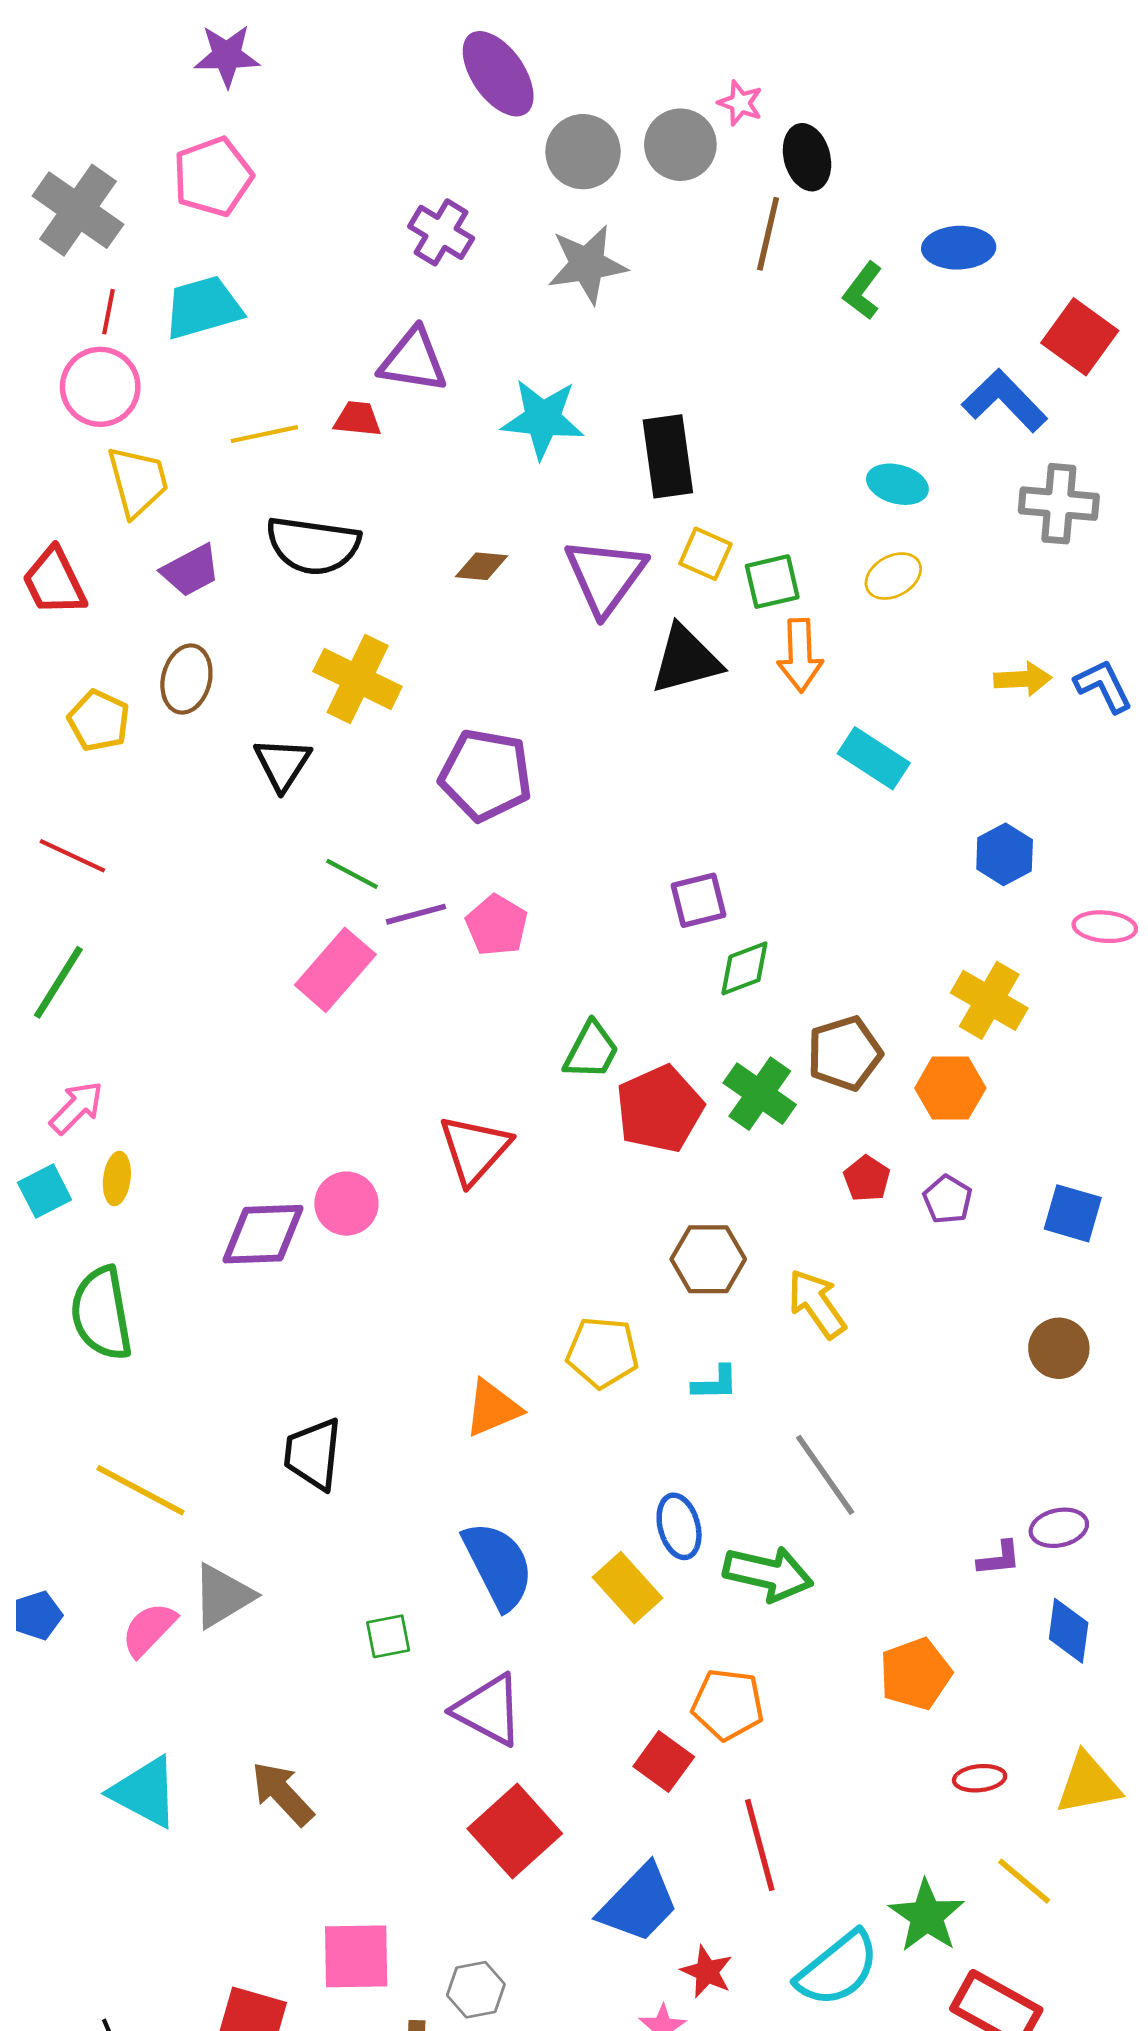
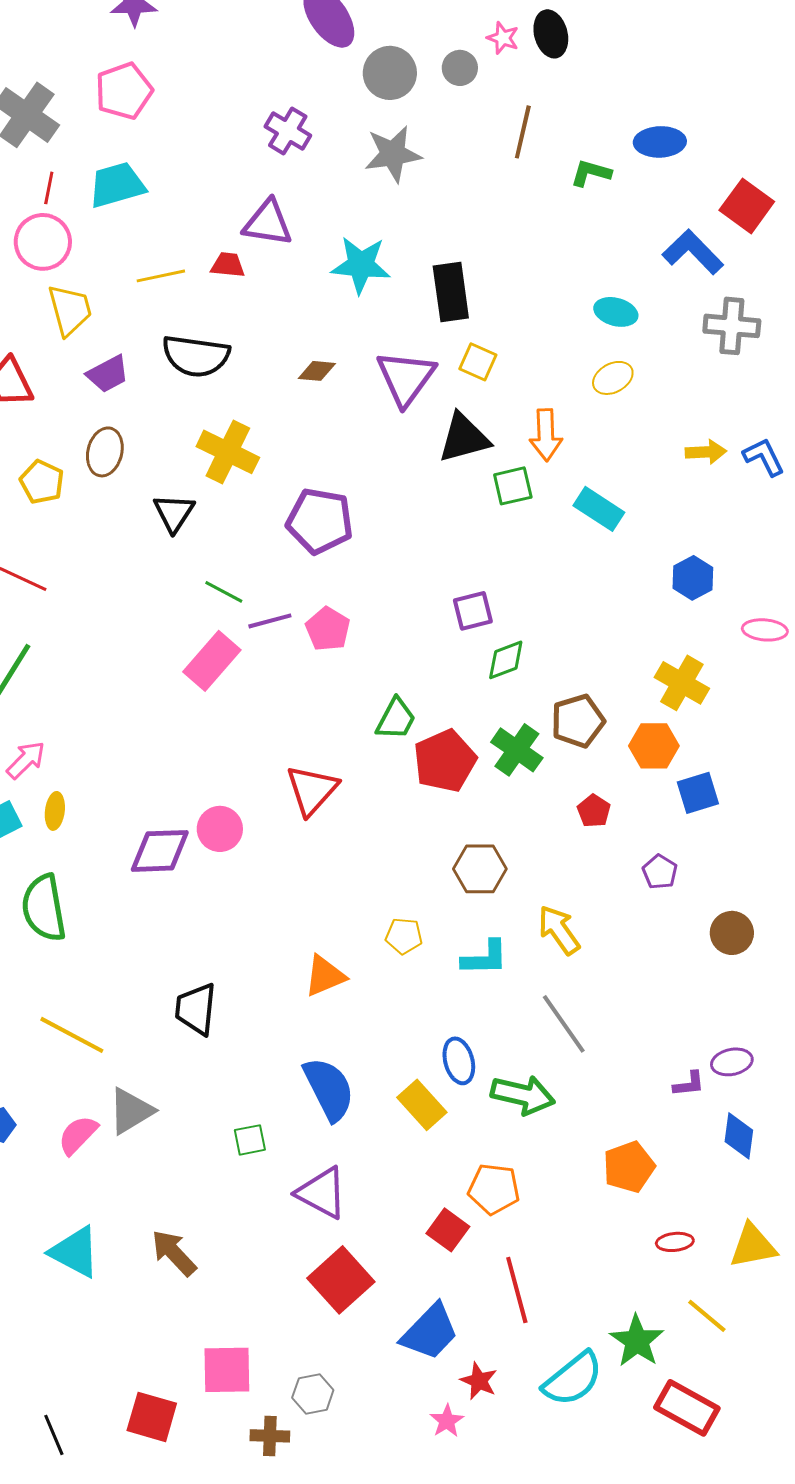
gray circle: (680, 145) -> (460, 68), size x0.7
black ellipse: (807, 157) -> (551, 34), moved
green L-shape: (863, 291) -> (591, 173), turned 69
green square: (772, 582) -> (513, 486), moved
purple pentagon: (948, 1199) -> (660, 872), moved
blue square: (1073, 1213) -> (698, 793), moved, turned -33
yellow arrow: (817, 1304) -> (559, 930), moved
yellow pentagon: (602, 1352) -> (404, 936), size x0.7
cyan L-shape: (715, 1383) -> (485, 958), size x1.4

